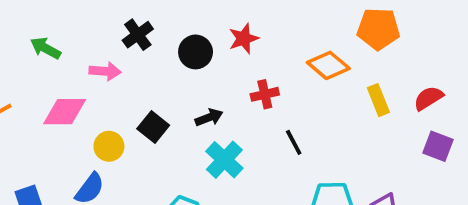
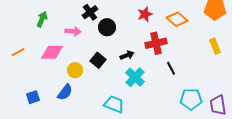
green arrow: (45, 48) -> (42, 19), turned 84
black circle: (196, 52) -> (107, 27), moved
orange diamond: (328, 65) -> (177, 19), moved
red cross: (265, 94) -> (156, 43), size x1.5

